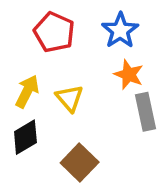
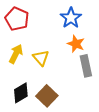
red pentagon: (54, 32) -> (17, 19), moved
black diamond: (25, 137) -> (21, 93), moved

